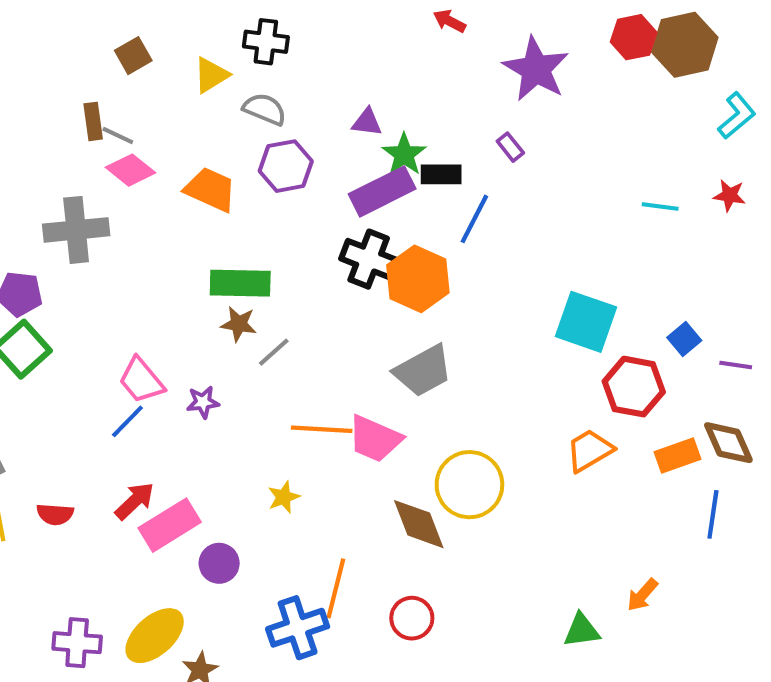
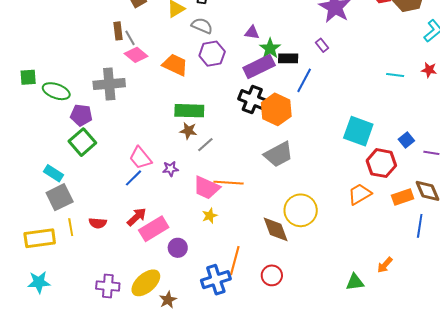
gray line: (118, 135) -> (130, 38), turned 35
pink trapezoid: (375, 439) -> (207, 188), moved

